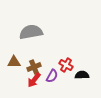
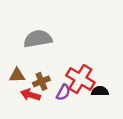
red cross: (66, 65) -> (80, 79), size x1.6
red arrow: (34, 80) -> (30, 95), moved, turned 70

